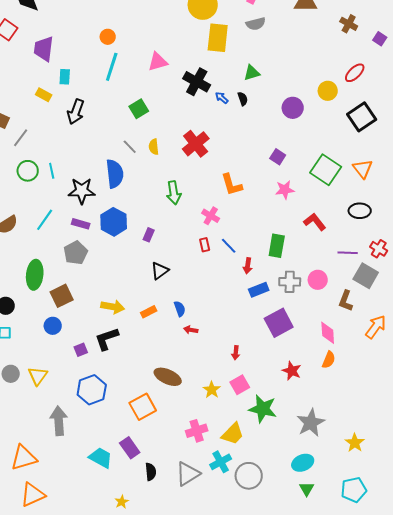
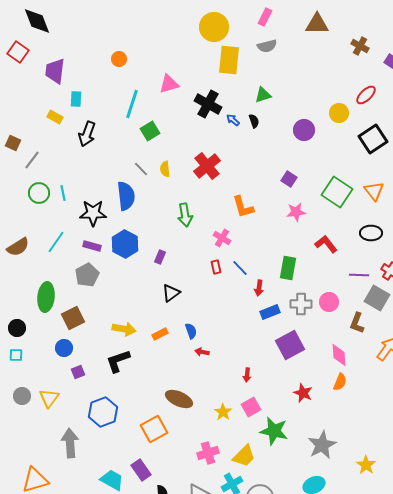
cyan line: (112, 67) -> (132, 104), moved
purple square: (81, 350) -> (78, 372), moved

